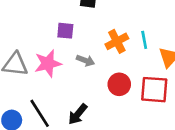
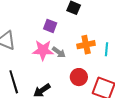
pink star: (48, 63) -> (43, 50), moved

